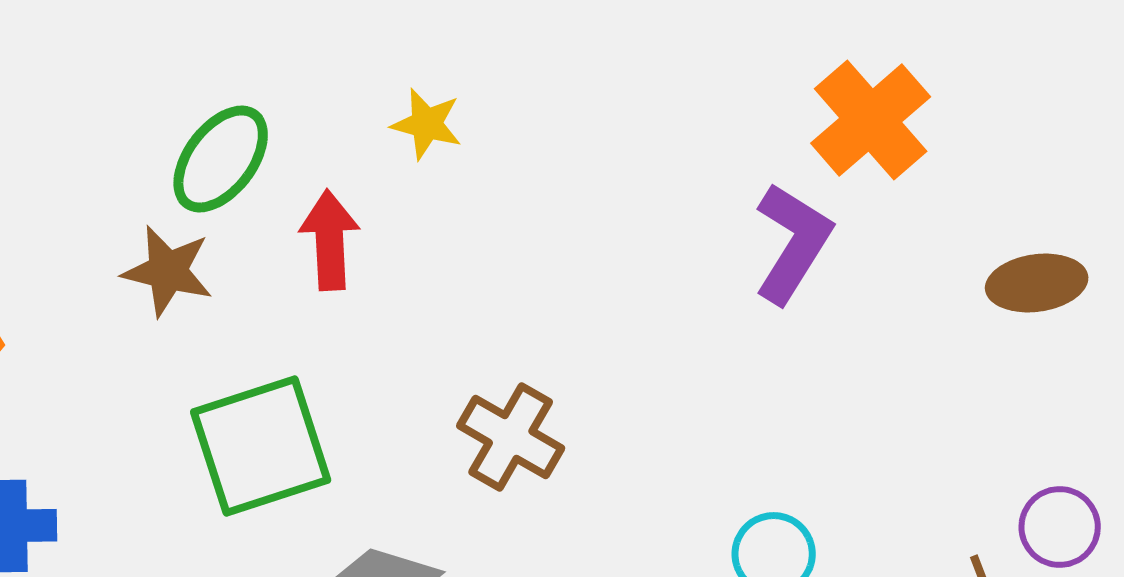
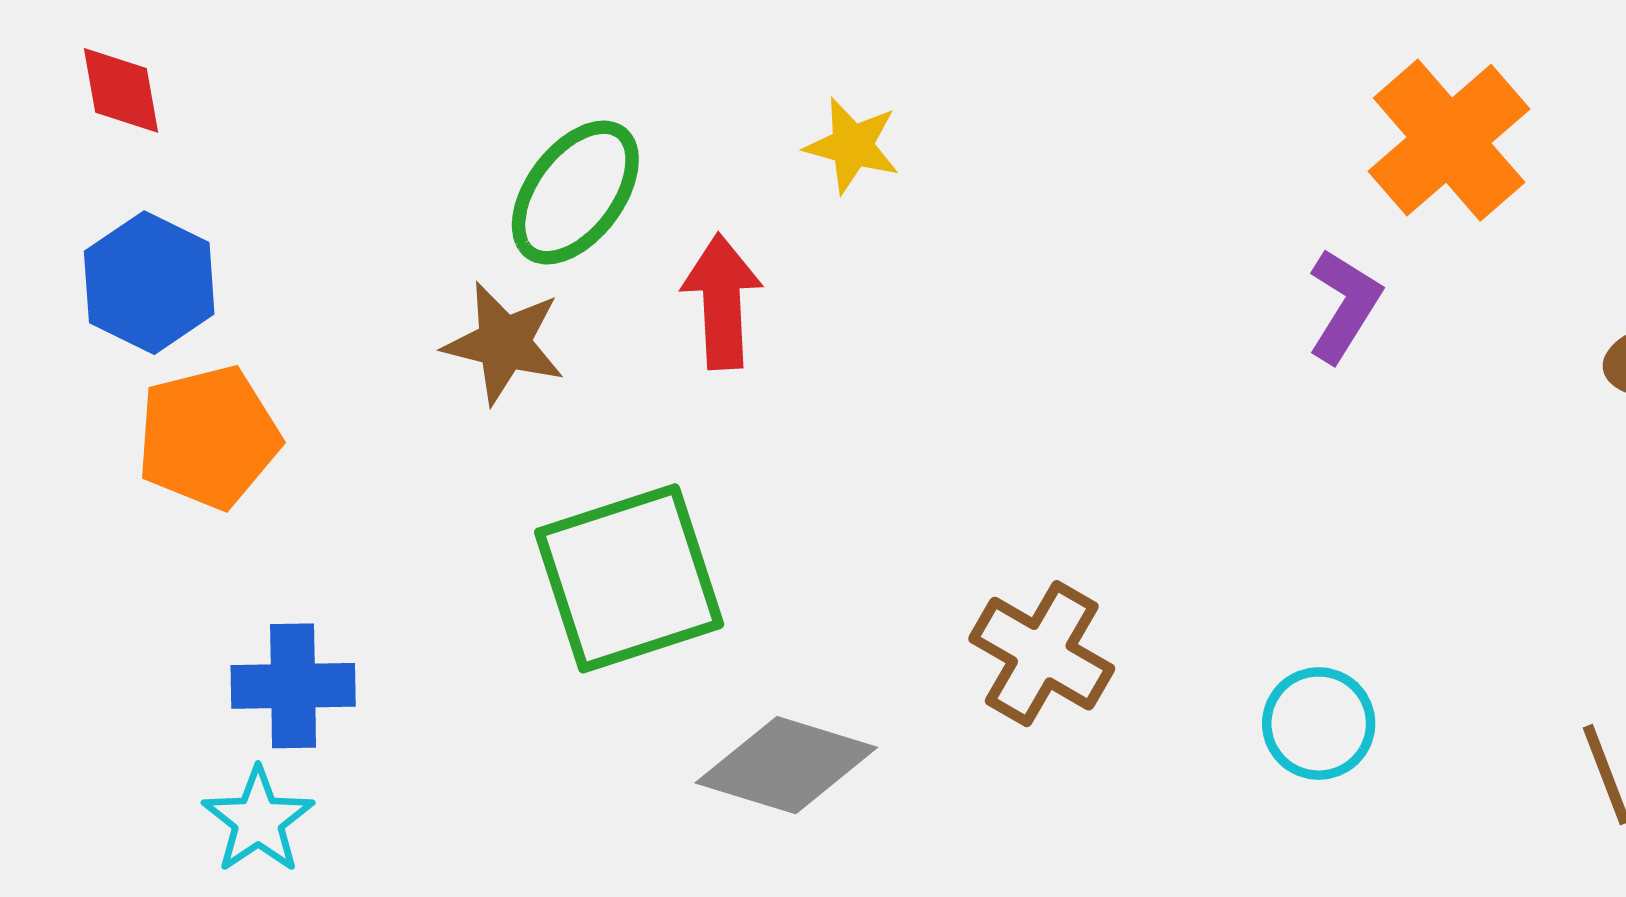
purple L-shape: (793, 243) -> (1344, 305), size x0.7
brown cross: (511, 437) -> (1042, 654), moved

